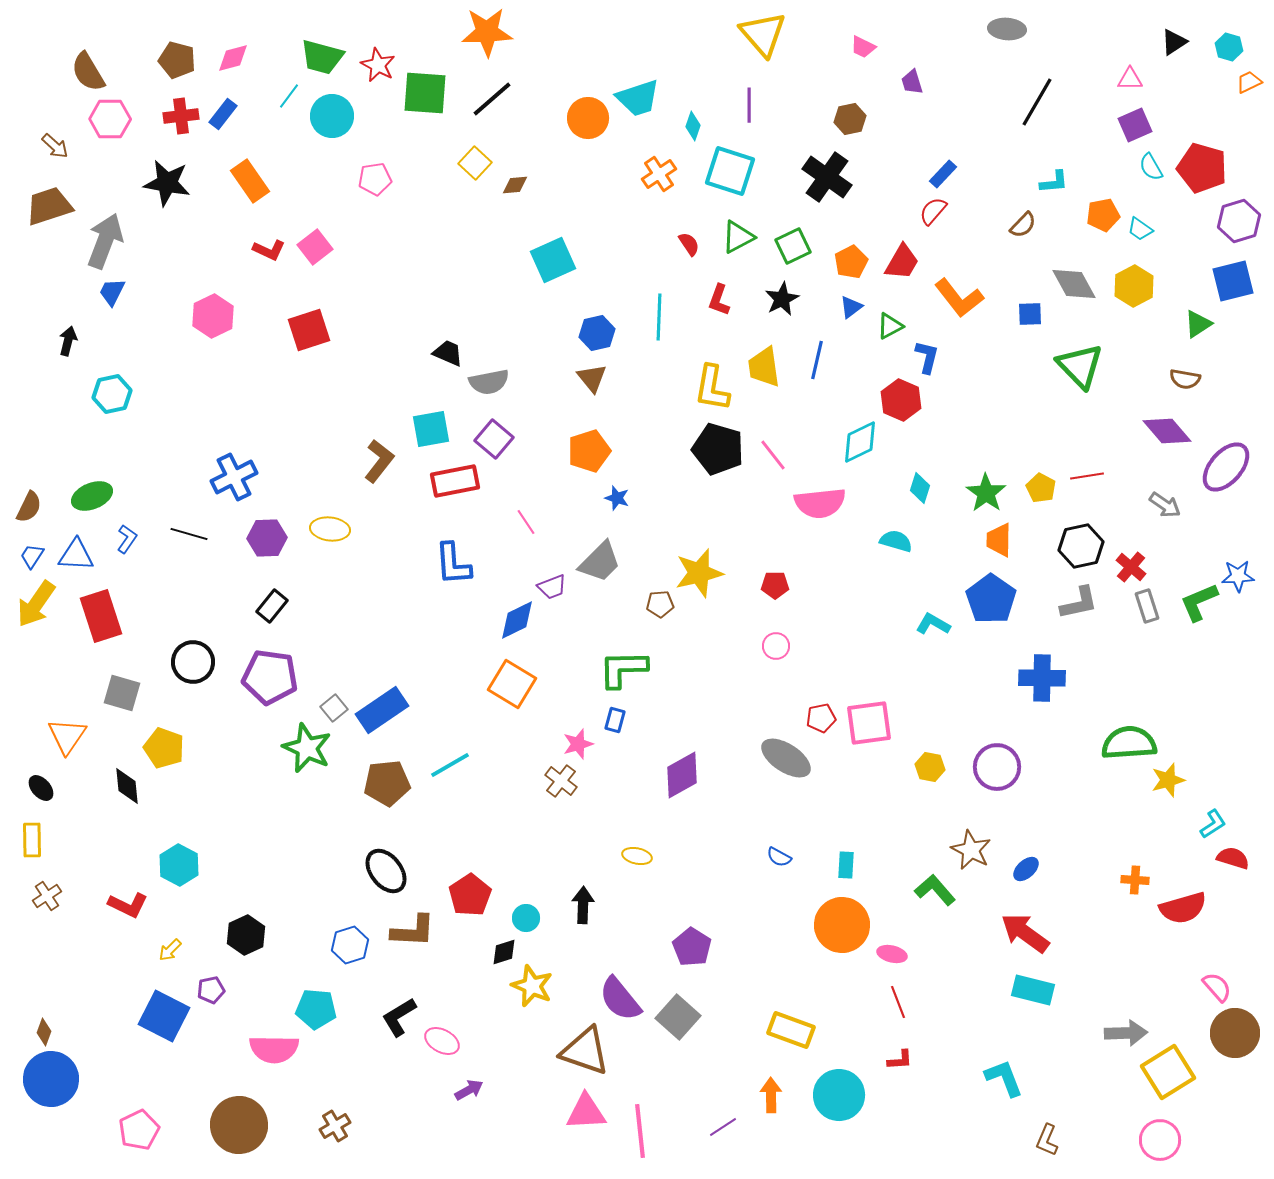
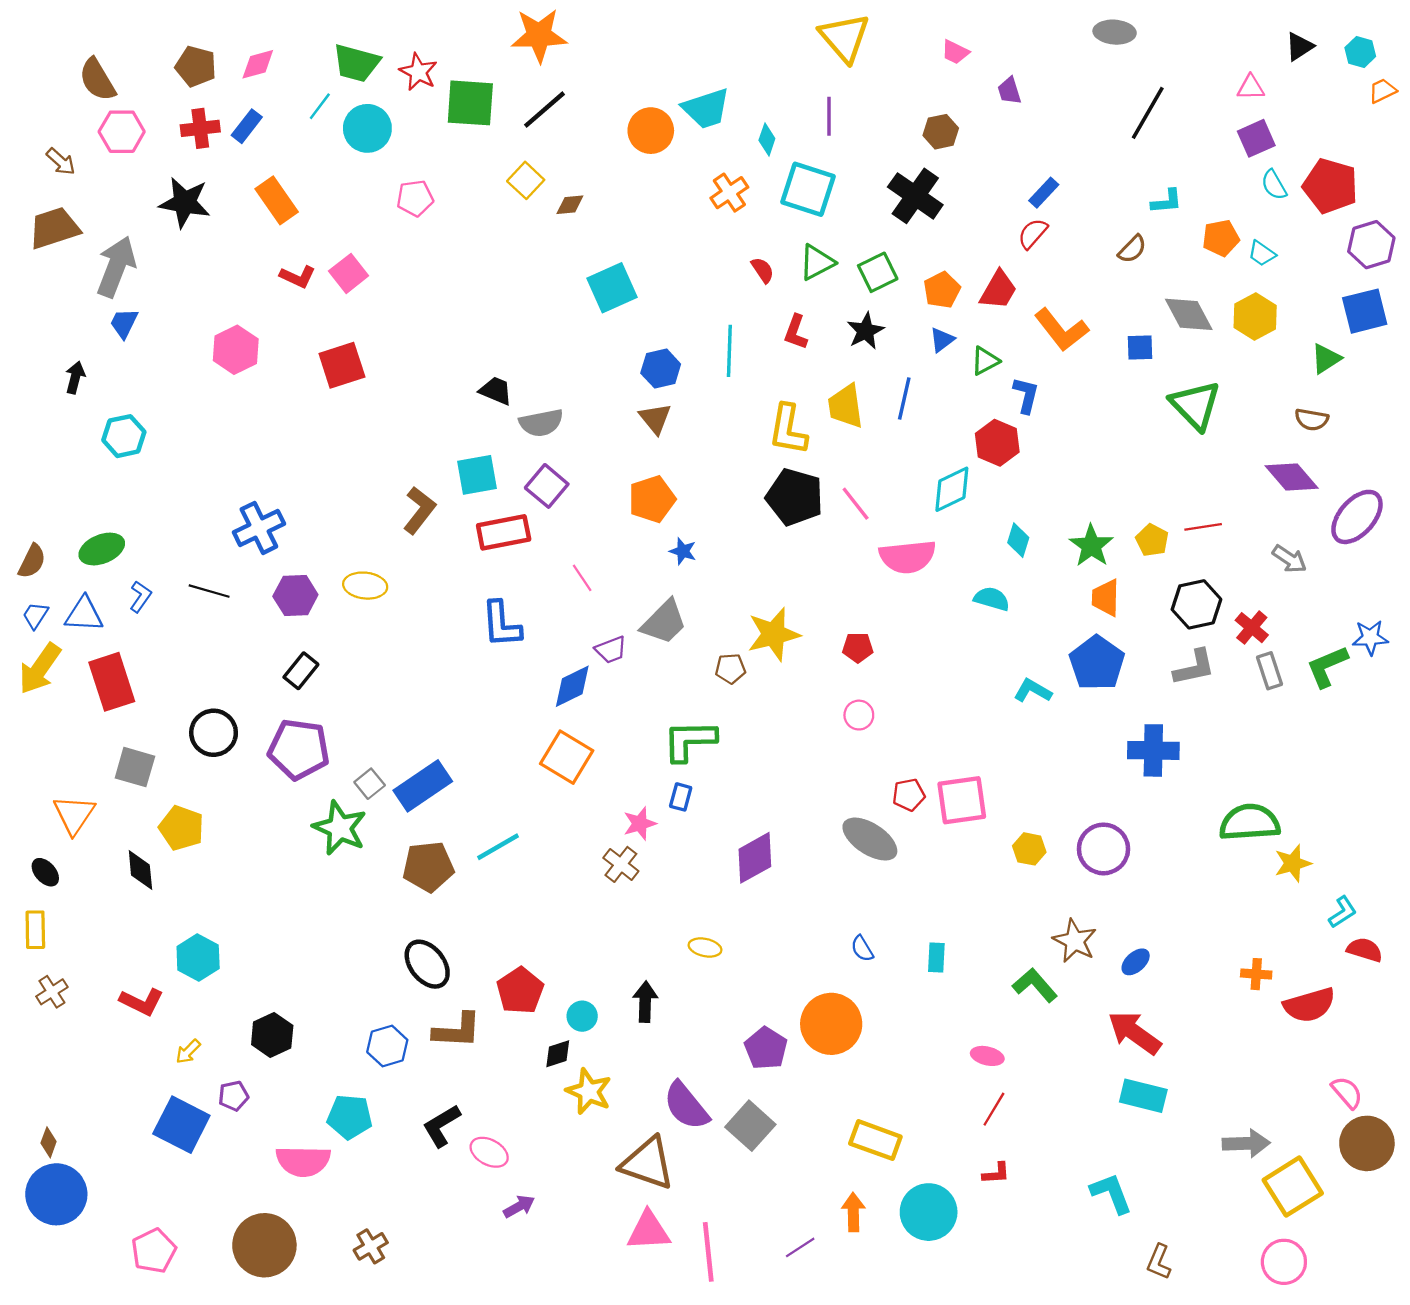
blue semicircle: (779, 857) -> (862, 949), turned 30
orange circle: (842, 925) -> (831, 1024), moved
red line: (898, 1002) -> (994, 1109), turned 52

